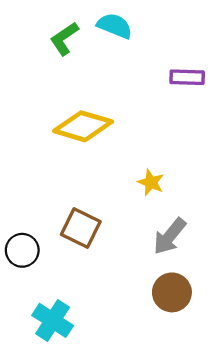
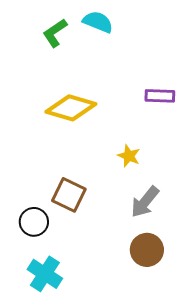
purple rectangle: (187, 77) -> (160, 96), moved
black circle: (22, 250) -> (34, 222), moved

